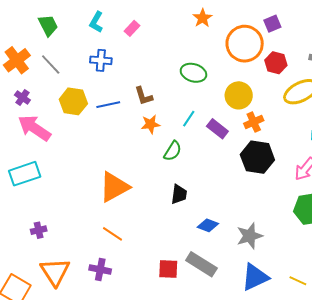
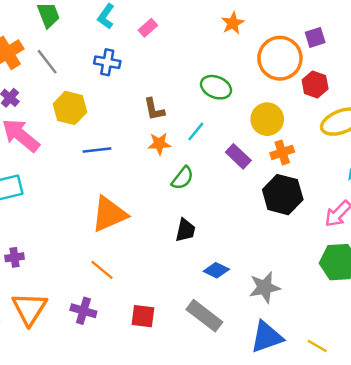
blue line: (108, 105) -> (97, 150), moved
cyan line: (189, 119) -> (196, 132), moved
red square: (168, 269) -> (143, 316), moved

